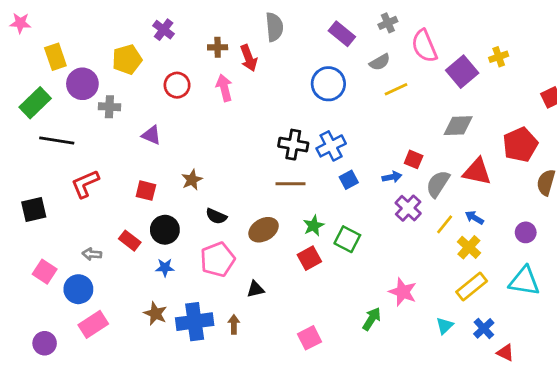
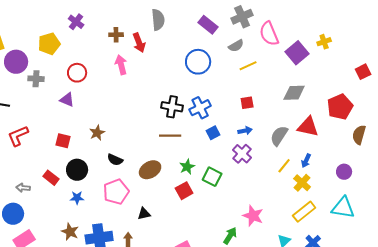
gray cross: (388, 23) -> (242, 17), size x1.5
red circle: (177, 85) -> (77, 73), moved
red square: (414, 159) -> (247, 103), moved, turned -32
purple cross: (408, 208) -> (242, 154), moved
blue arrow: (474, 218) -> (306, 161), turned -96

